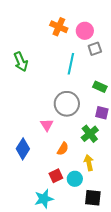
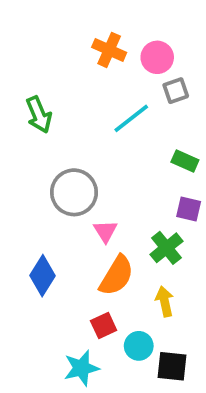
cyan line: (71, 64) -> (131, 118), turned 40
gray circle: (67, 104) -> (74, 192), moved
pink triangle: (47, 125) -> (105, 231), moved
orange semicircle: (63, 149) -> (117, 276), size x1.6
cyan circle: (75, 179) -> (139, 346), moved

